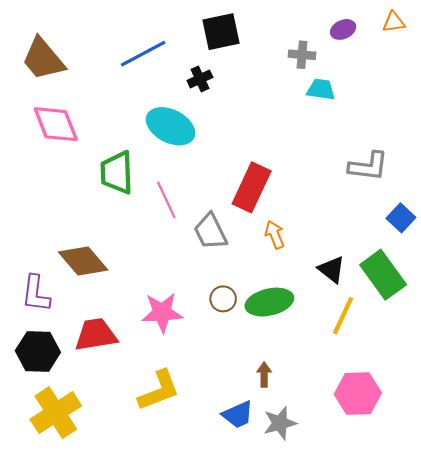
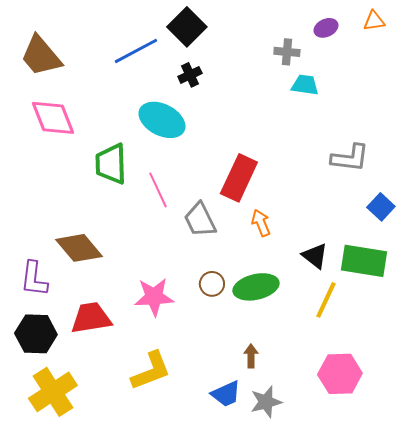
black square: (221, 32) -> (187, 27), moved, turned -33
green rectangle: (383, 275) -> (364, 261), turned -45

